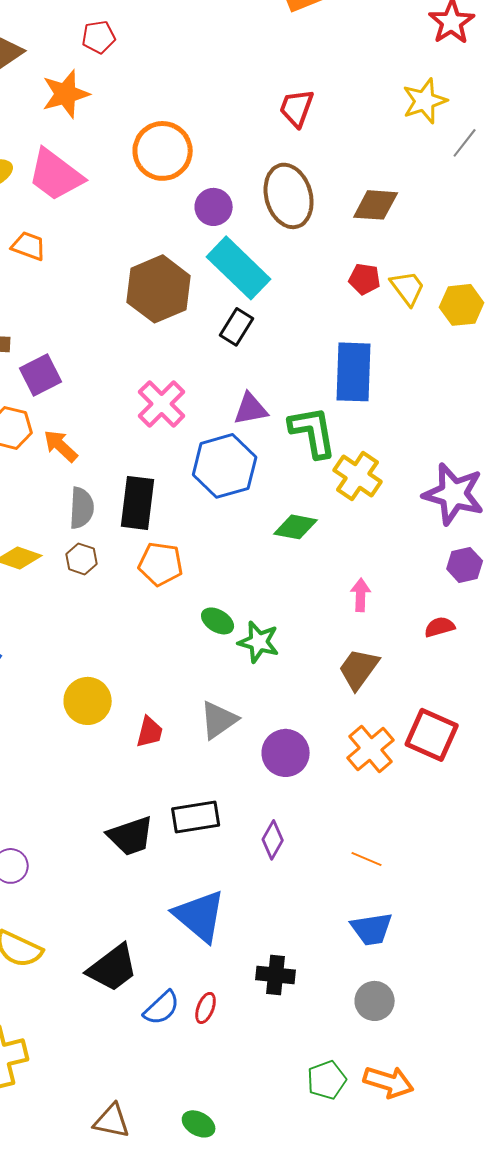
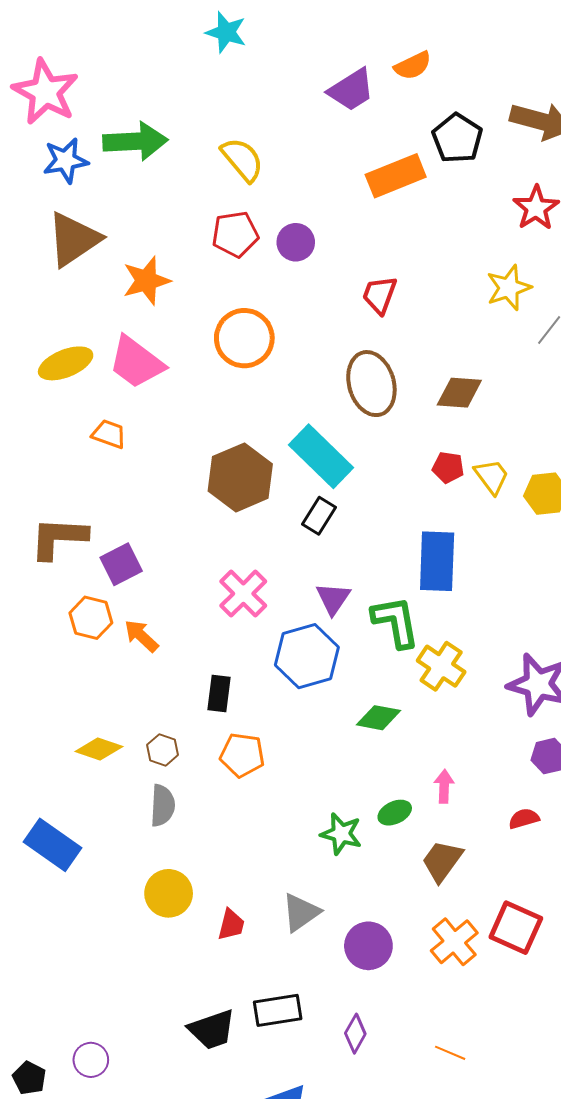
red pentagon: (99, 37) -> (235, 234), moved, size x1.4
purple circle: (214, 207) -> (296, 242), moved
purple triangle: (251, 409) -> (333, 599), turned -45
black rectangle: (138, 503) -> (219, 693), size x0.7
gray semicircle: (82, 508) -> (163, 806), moved
green ellipse: (218, 621) -> (395, 813), moved, turned -56

